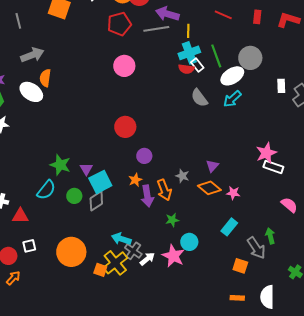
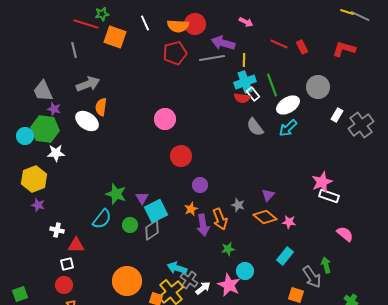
red rectangle: (257, 17) -> (302, 47), moved, turned -32
gray circle: (250, 58) -> (318, 87), moved
pink circle: (124, 66) -> (165, 119), moved
white rectangle: (281, 86) -> (337, 115), turned 32
white square: (29, 246) -> (67, 264), moved

